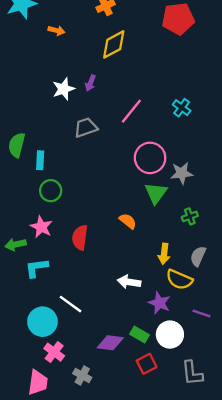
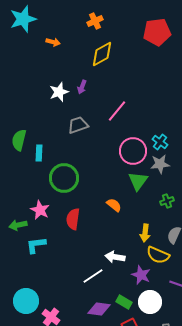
cyan cross: (182, 108) -> (160, 142), moved
green circle: (51, 191) -> (64, 178), moved, size x1.5
white line: (71, 304) -> (93, 276), moved, turned -70
cyan circle: (42, 322) -> (26, 301), moved

